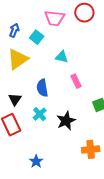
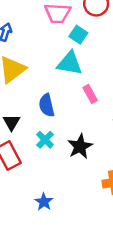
cyan square: (37, 37) -> (78, 35), moved
cyan triangle: (62, 57) -> (70, 63), size x1.5

